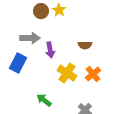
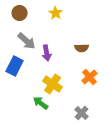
brown circle: (41, 11) -> (20, 13), moved
gray arrow: (30, 38) -> (27, 41), turned 42
yellow cross: (67, 73) -> (53, 84), moved

